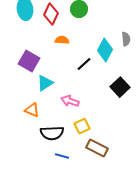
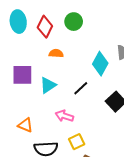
purple square: (29, 61) -> (22, 75), turned -30
black line: (84, 64) -> (81, 88), moved
cyan triangle: (45, 83) -> (48, 85), moved

